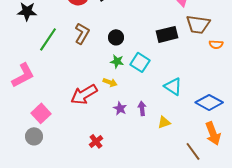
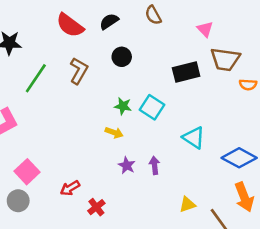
black circle: (116, 37) -> (122, 57), moved
red arrow: (84, 94) -> (70, 188), moved, size x0.6
yellow triangle: (164, 122) -> (187, 205), moved

